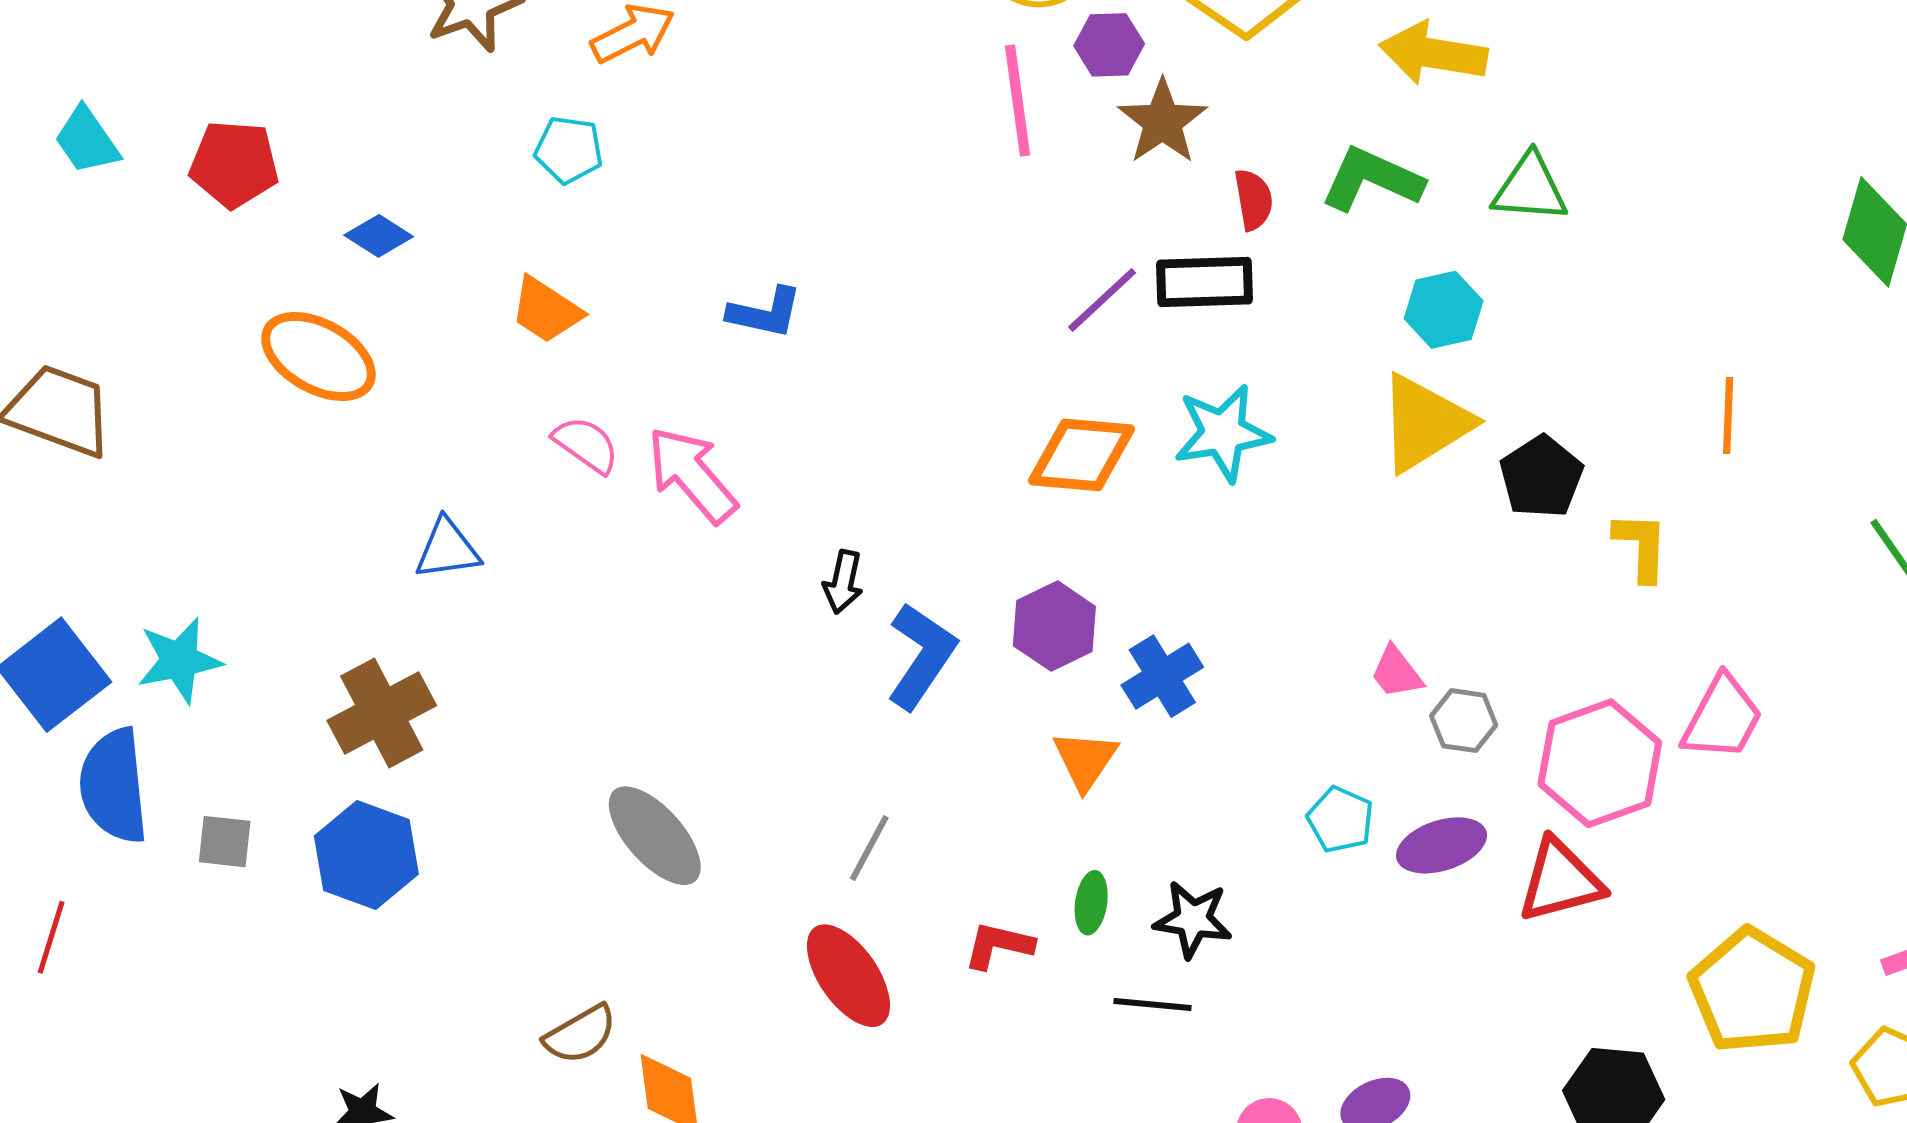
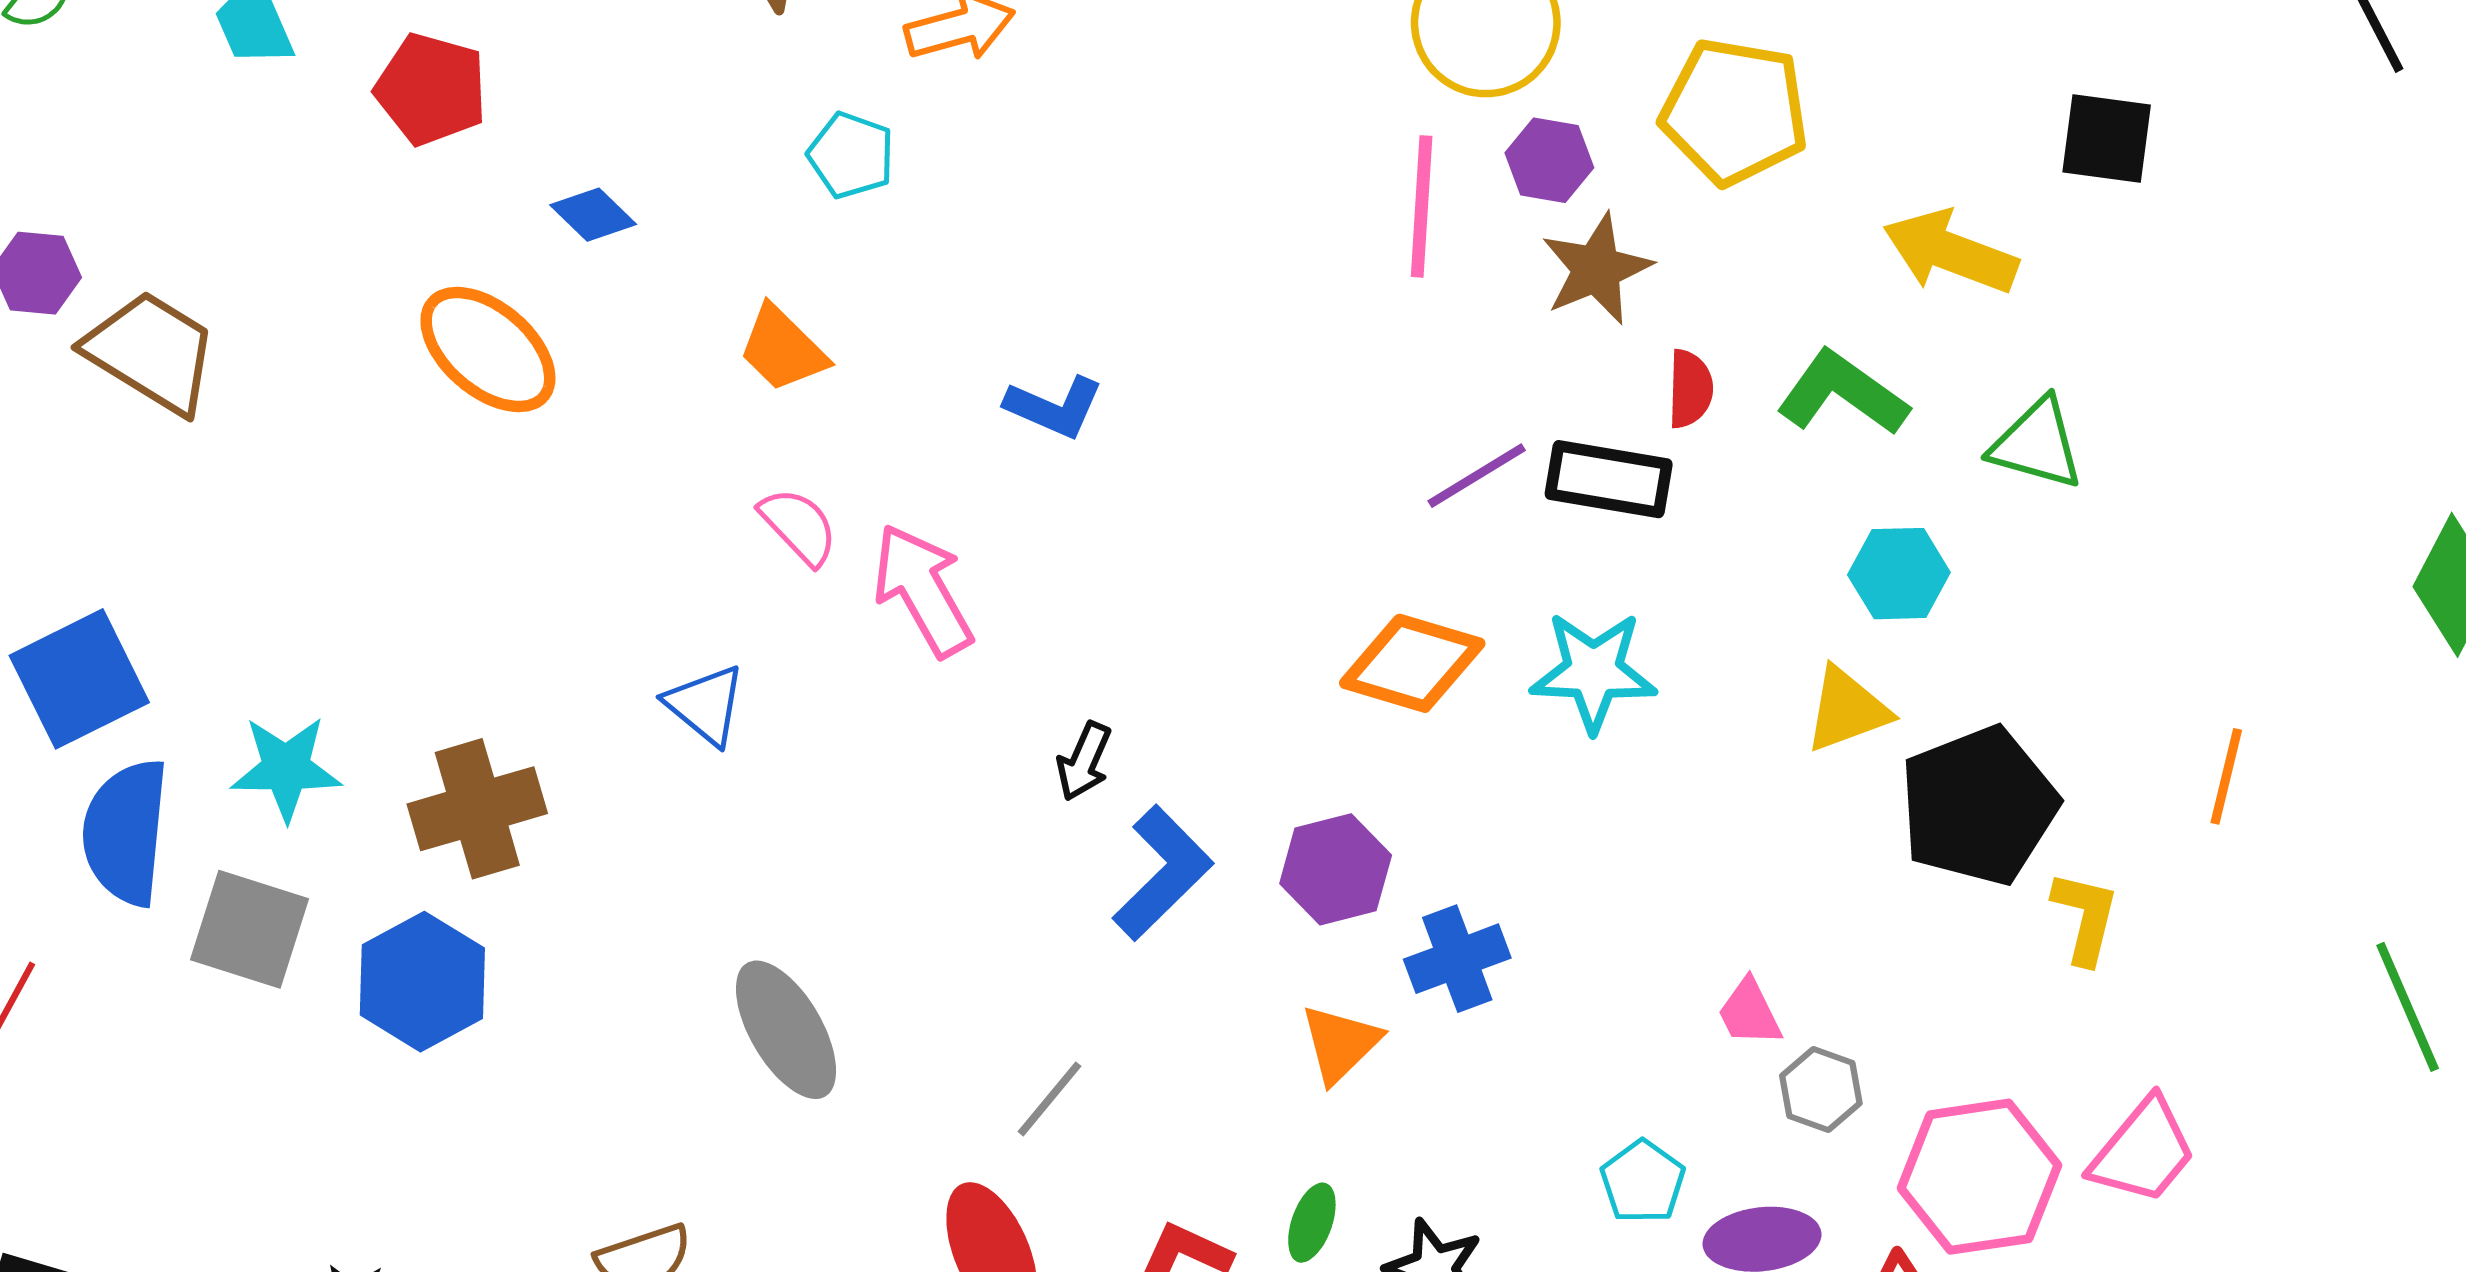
yellow triangle: (1425, 423) -> (1847, 710), size x0.7
black pentagon: (1541, 477) -> (1979, 806), size x1.5
blue triangle: (447, 549) -> (705, 705), moved, turned 36
cyan star: (179, 660) -> (286, 768), moved
gray square: (225, 842) -> (250, 929), size x1.6

